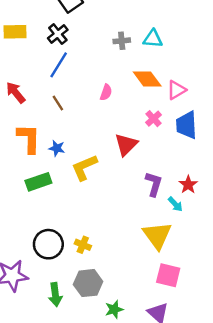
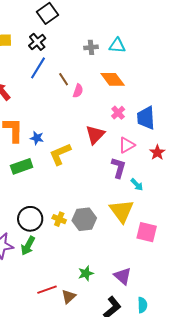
pink triangle: (176, 90) -> (127, 145), moved
brown line: (58, 103) -> (64, 79), moved
red star: (188, 185) -> (157, 152), moved
pink square: (168, 275) -> (147, 232), moved
gray hexagon: (88, 283) -> (84, 219), moved
green arrow: (55, 295) -> (28, 246), moved, turned 36

